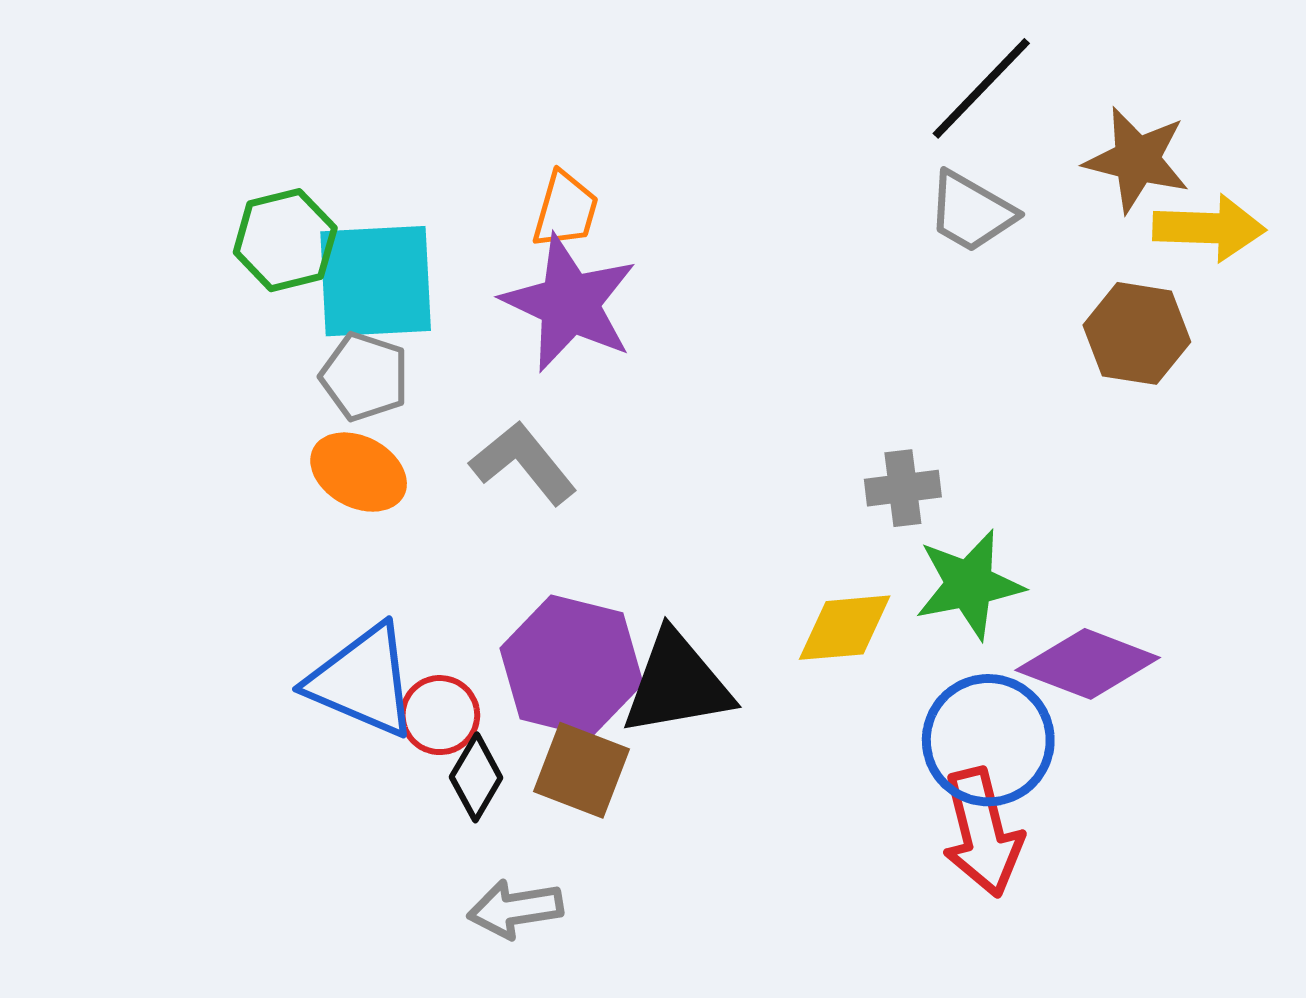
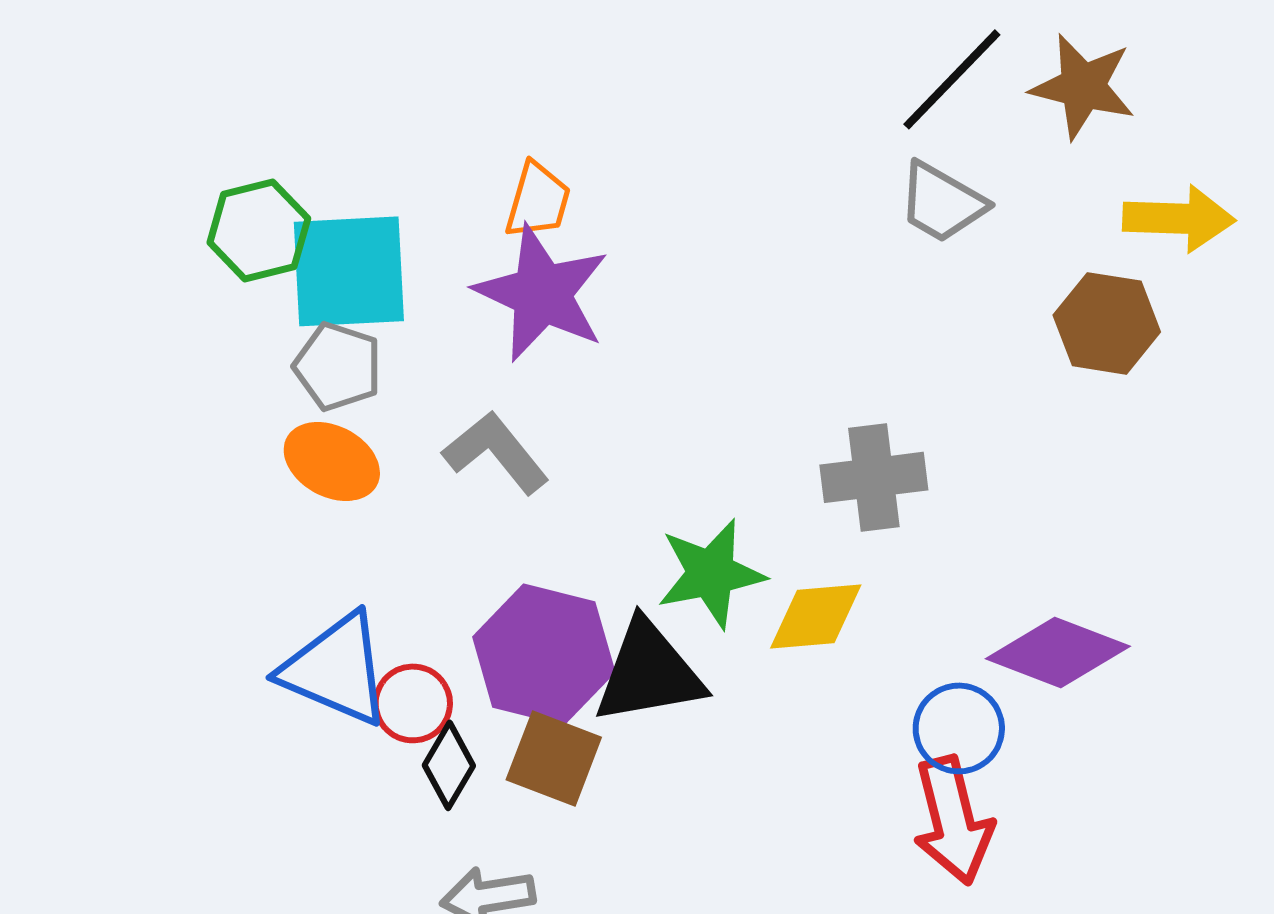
brown star: (1137, 160) -> (1083, 86), moved
gray cross: (903, 488) -> (874, 477), size x1.4
green star: (969, 585) -> (711, 573), moved
blue circle: (988, 740) -> (959, 728), size x0.7

